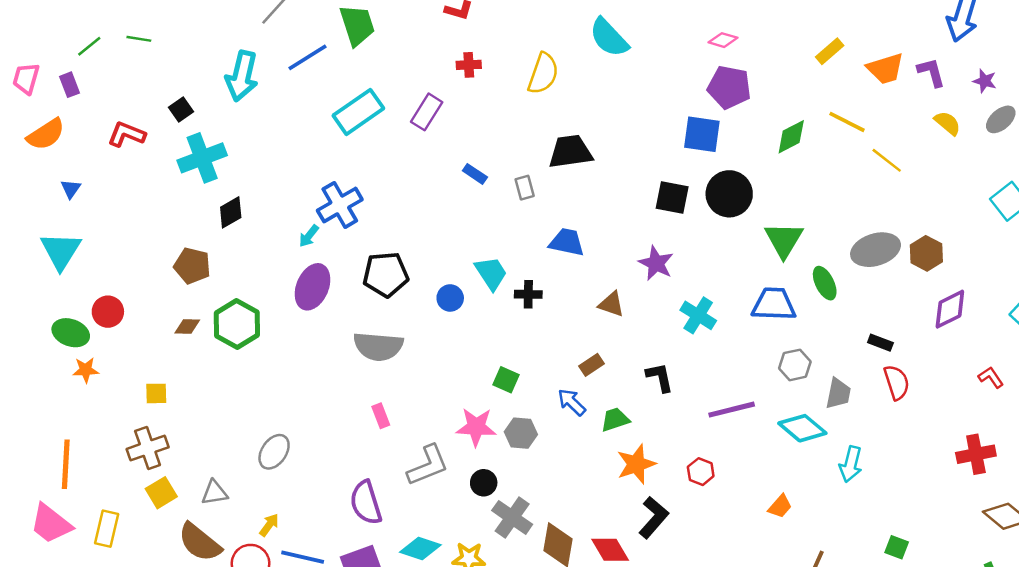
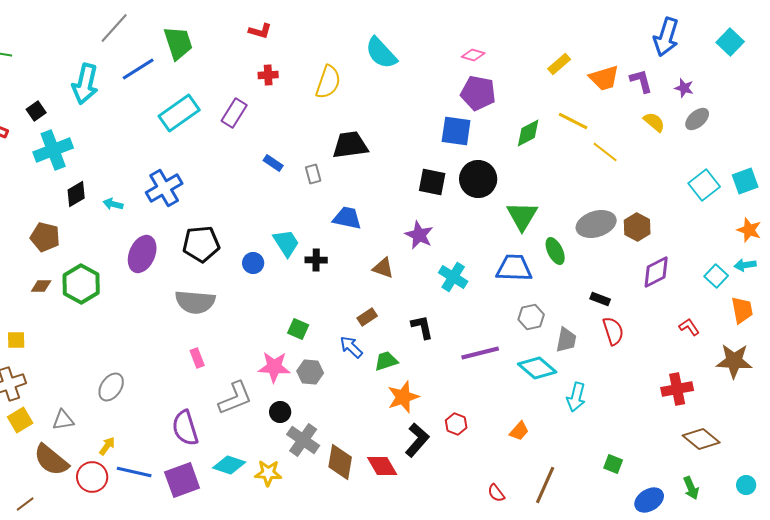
cyan arrow: (309, 236) -> (113, 204), moved, turned 66
red hexagon: (701, 472) -> (456, 424), moved

